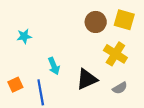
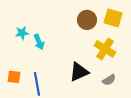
cyan arrow: (54, 66) -> (39, 42), moved
orange square: (15, 85) -> (14, 77), turned 32

